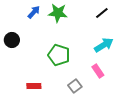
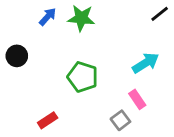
black line: (102, 13) -> (160, 14), moved
red rectangle: (34, 86) -> (48, 120), turned -32
gray square: (75, 86) -> (120, 120), moved

